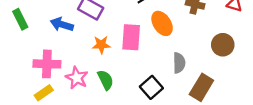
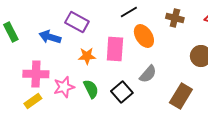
gray semicircle: (179, 63) -> (148, 74), moved, turned 42
pink star: (77, 78) -> (64, 87), turned 30
black square: (151, 87) -> (122, 92), moved

